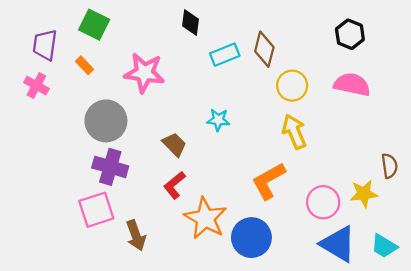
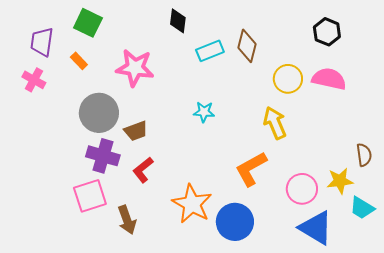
yellow circle: (292, 86) -> (288, 79), moved
brown trapezoid: (174, 144) -> (136, 131), moved, turned 115
red L-shape: (174, 185) -> (143, 170), moved
cyan trapezoid: (384, 246) -> (362, 208), moved

